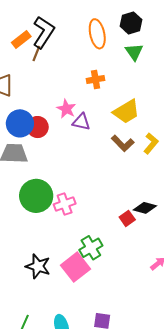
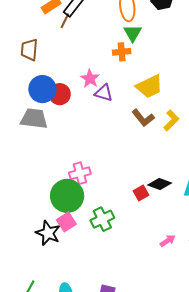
green triangle: (134, 52) -> (133, 33), moved
green circle: (36, 196) -> (67, 196), moved
pink square: (75, 267) -> (66, 222), moved, size x0.7

